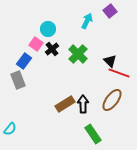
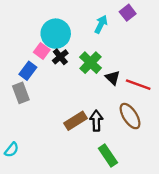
cyan circle: (48, 29) -> (56, 34), size x1.6
black triangle: (110, 61) -> (113, 78), moved
brown ellipse: (112, 100) -> (130, 116), turned -70

